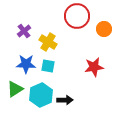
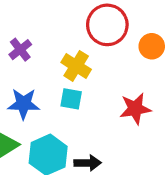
yellow cross: (48, 42) -> (76, 66), moved
cyan square: (48, 66) -> (71, 99), moved

